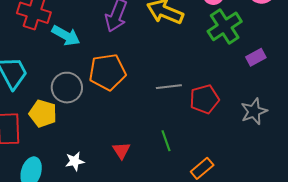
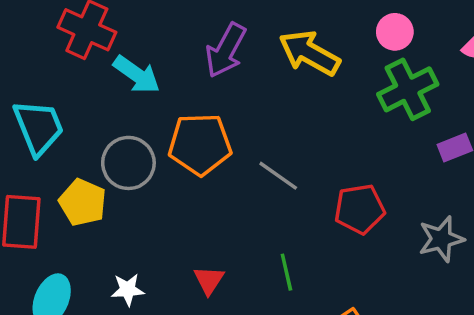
gray line: (169, 87) -> (278, 176), moved, turned 35

